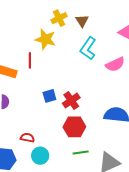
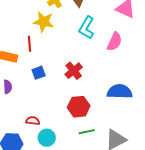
pink semicircle: (115, 64) -> (115, 42), turned -36
blue square: (49, 96) -> (39, 73), moved
red cross: (71, 101) -> (74, 71), moved

